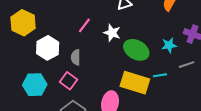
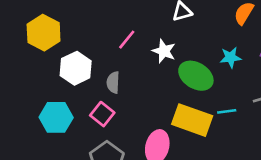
cyan star: (169, 45) -> (231, 57), moved

